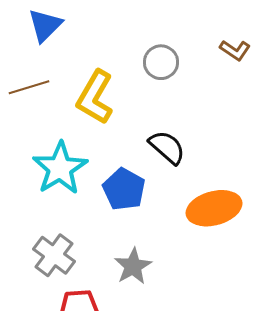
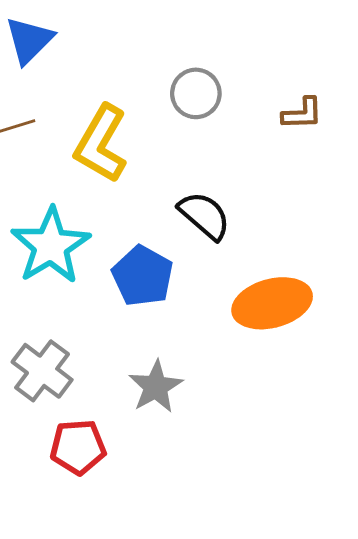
brown L-shape: (235, 50) -> (302, 114), moved, turned -36

